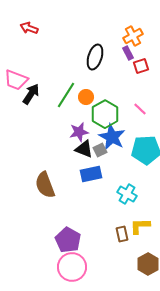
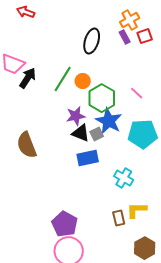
red square: (141, 66) -> (145, 36), moved
brown semicircle: (45, 185) -> (27, 145), moved

